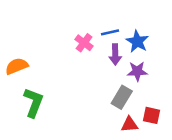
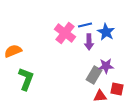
pink cross: (84, 43) -> (65, 33), size x1.5
purple star: (137, 71) -> (106, 66), moved

